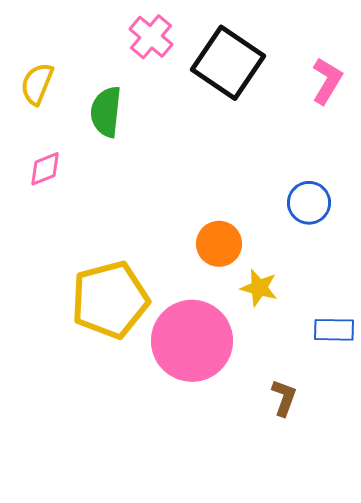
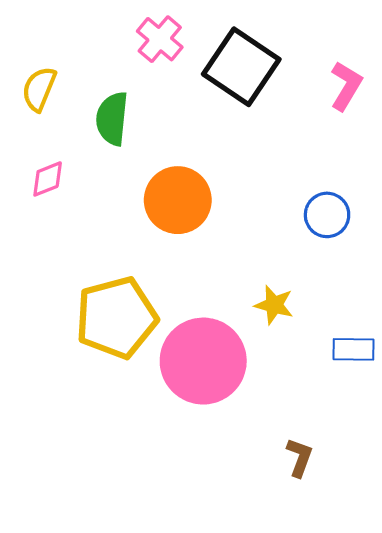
orange circle: (219, 244) -> (178, 200), moved, size x1.4
brown L-shape: (284, 398) -> (300, 457), moved

